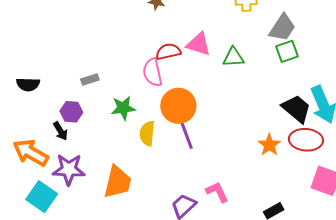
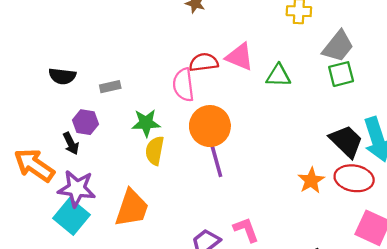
black semicircle: (28, 84) -> (62, 76), moved
yellow semicircle: (147, 133) -> (155, 151), moved
cyan square: (42, 197) -> (72, 217), moved

